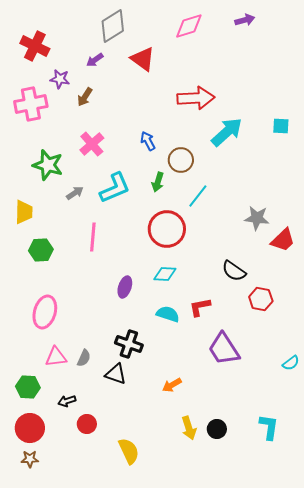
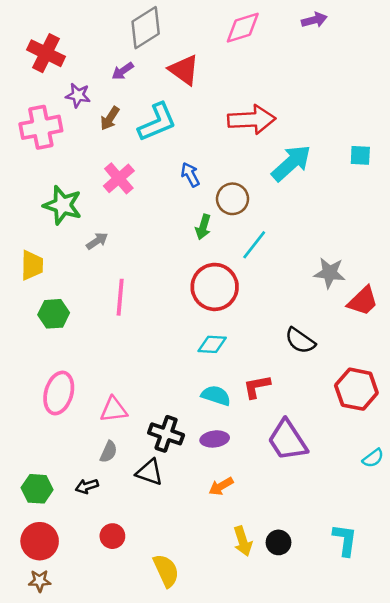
cyan L-shape: (115, 188) -> (157, 122), moved
purple ellipse: (125, 287) -> (215, 439), moved, turned 65
red hexagon: (261, 299) -> (356, 389), moved, size x1.4
pink triangle: (56, 357) -> (114, 410), moved
black arrow: (67, 401) -> (87, 486), moved

